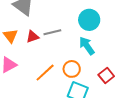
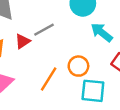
cyan arrow: (87, 46) -> (102, 32), moved

